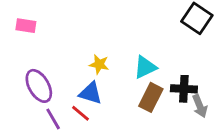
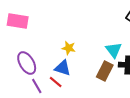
pink rectangle: (26, 26) -> (18, 21), size x1.5
cyan triangle: (145, 67) -> (114, 50), moved, turned -42

